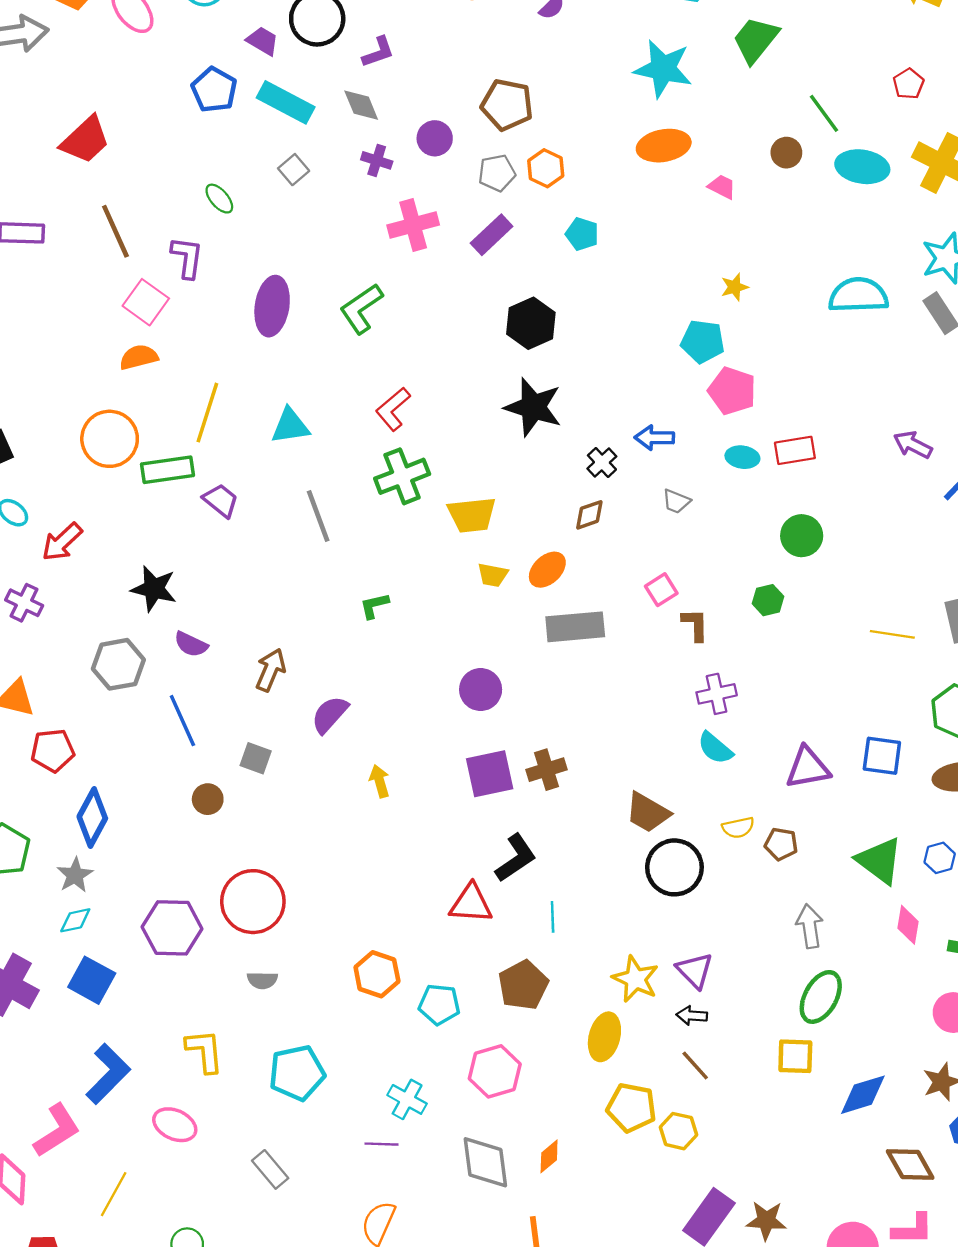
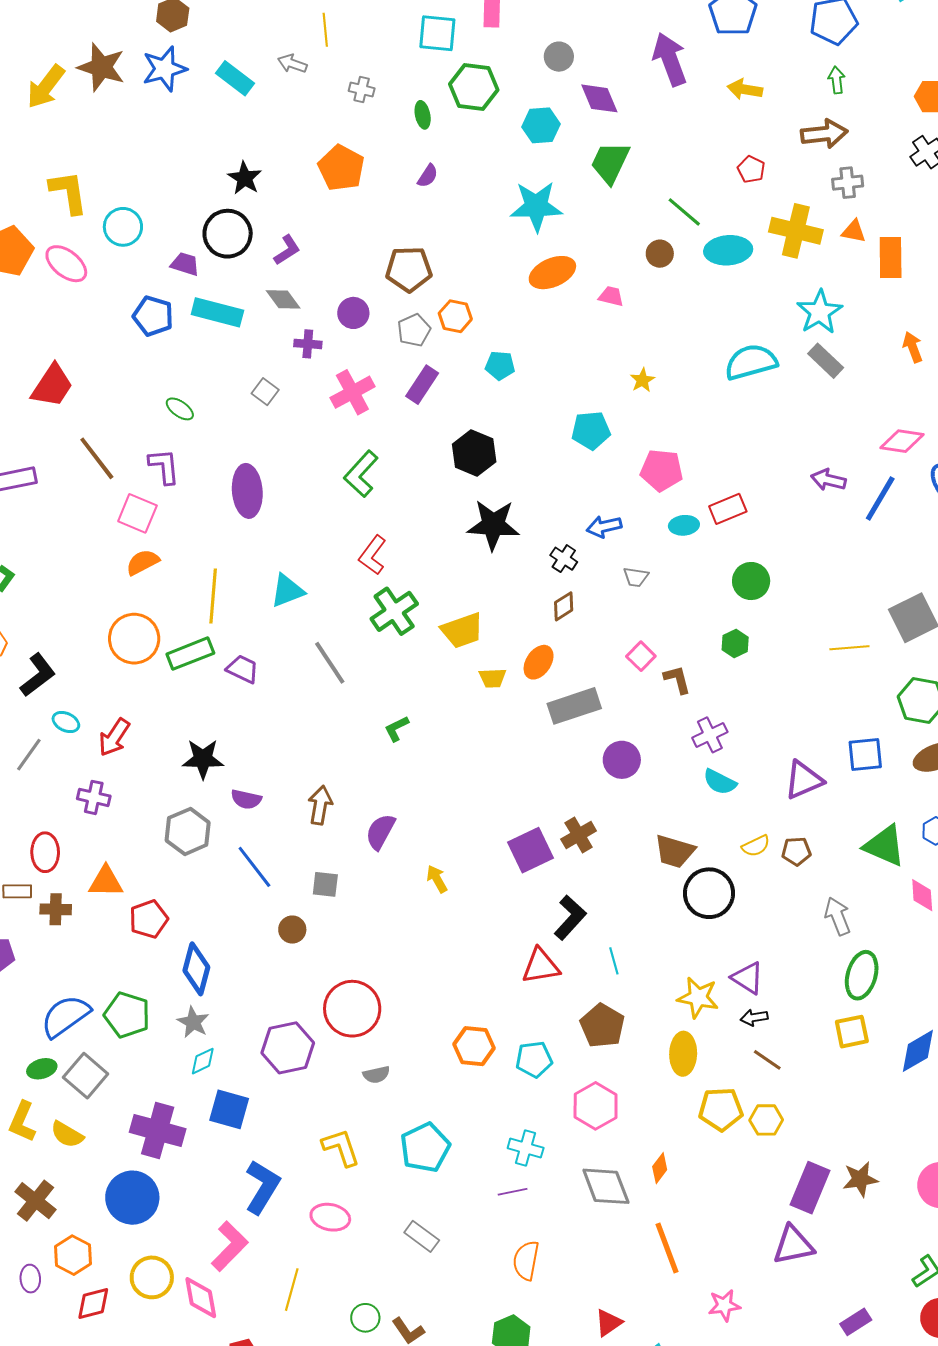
gray square: (294, 170) -> (265, 392), moved
green L-shape: (361, 309) -> (361, 474), moved
cyan pentagon: (703, 341) -> (591, 430), moved
purple circle: (481, 690) -> (622, 760), moved

